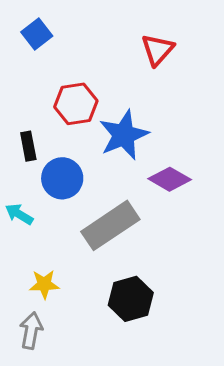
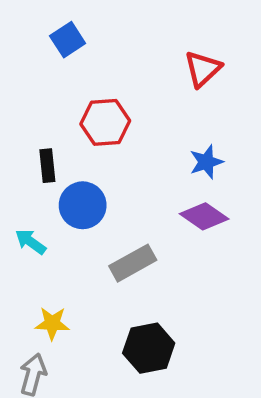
blue star: (124, 135) -> (206, 162), moved, size x0.6
gray rectangle: (110, 225) -> (133, 263), size x0.7

